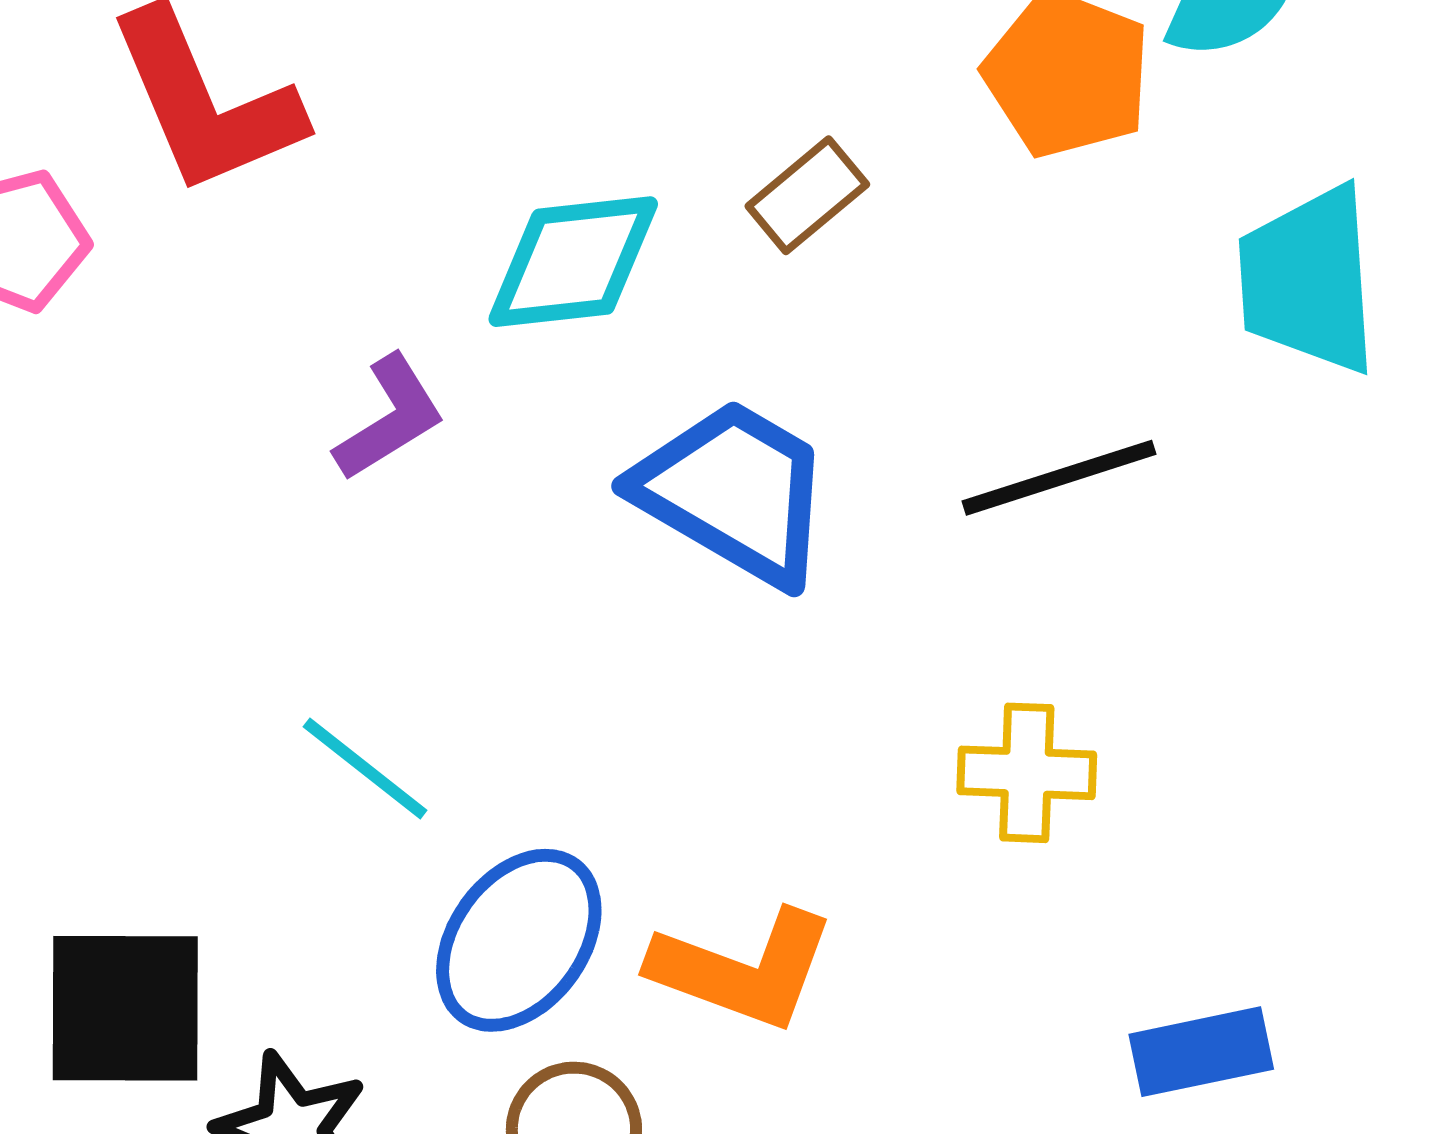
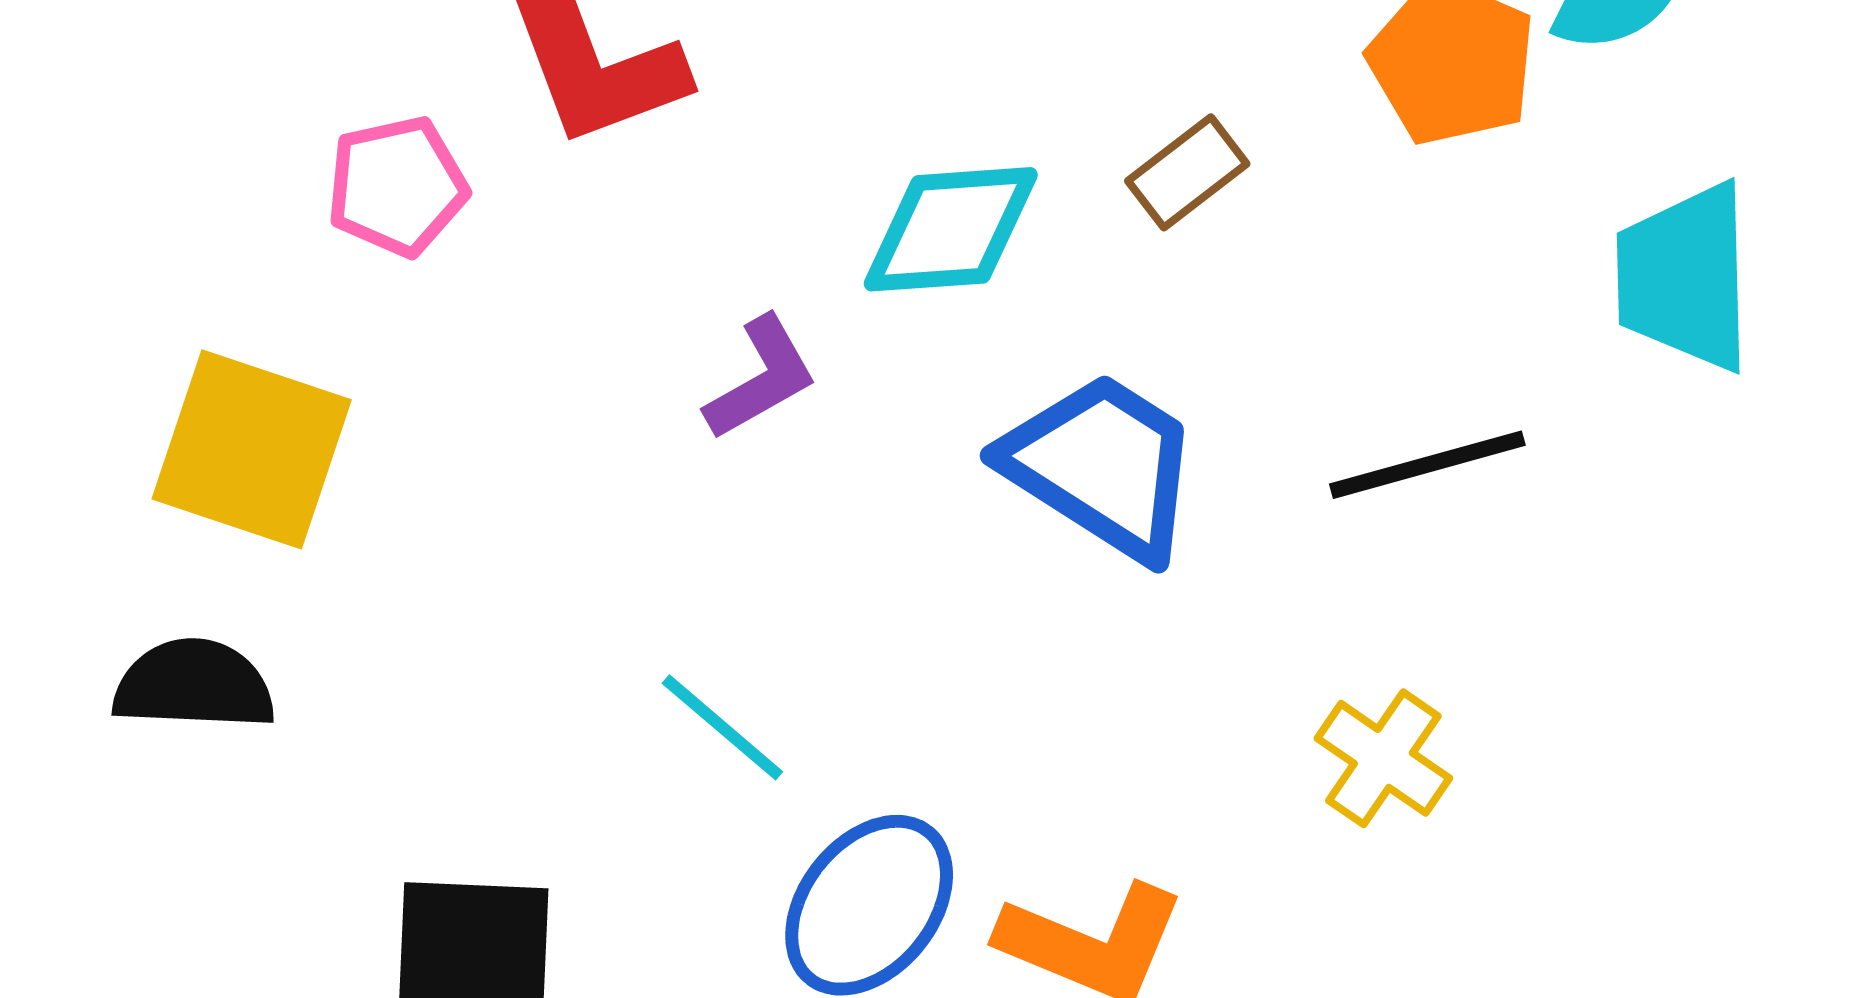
yellow cross: (1027, 773) -> (1383, 758), turned 30

